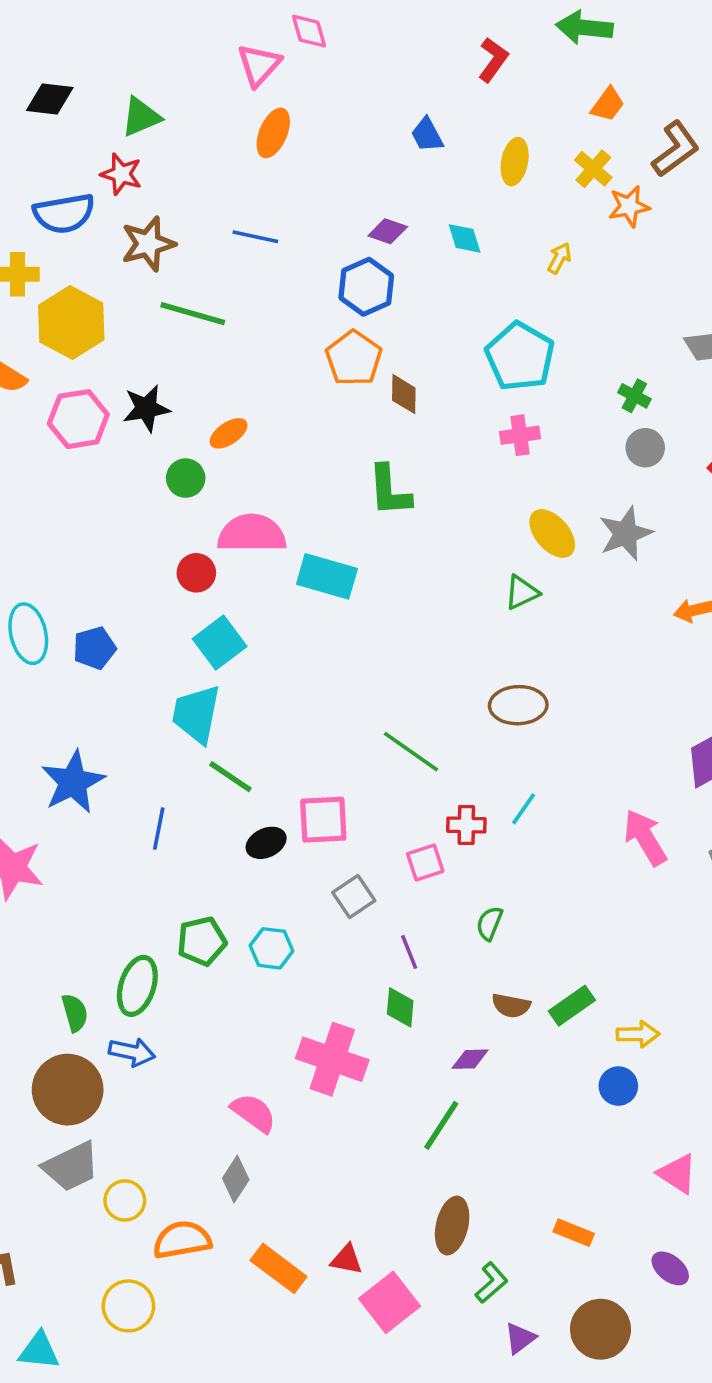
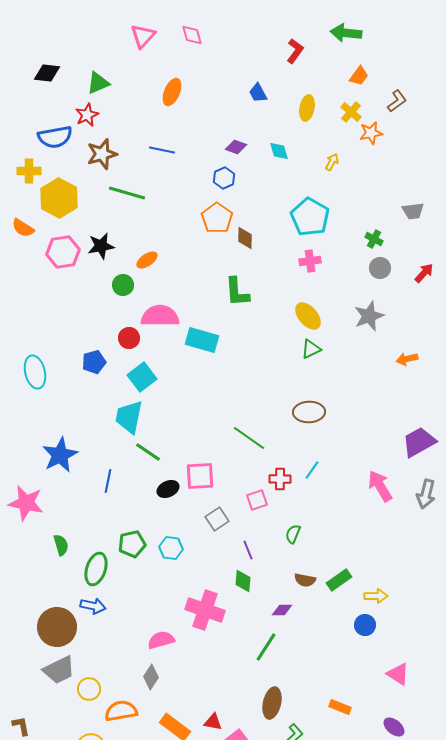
pink triangle: (259, 65) -> (143, 36), moved
brown L-shape: (676, 149) -> (397, 101), size x0.7
red star: (121, 174) -> (87, 115), turned 30
blue hexagon: (366, 287) -> (224, 178), size x0.7
yellow ellipse: (552, 534) -> (308, 316), moved
blue pentagon: (94, 648) -> (94, 362), moved
green semicircle: (75, 1013) -> (61, 545), moved
pink semicircle: (254, 1113) -> (161, 640), turned -52

